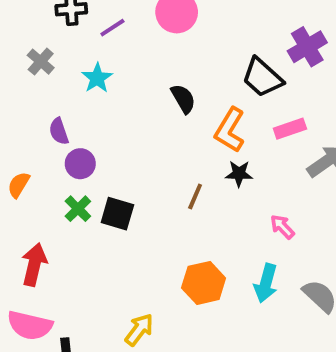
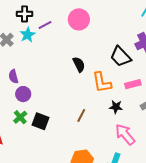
cyan star: (97, 78) -> (27, 35), moved
orange L-shape: (230, 130) -> (102, 82), turned -45
black star: (239, 174) -> (116, 107), moved
pink arrow: (282, 227) -> (125, 134), size x1.6

